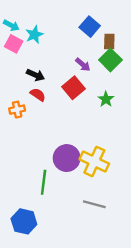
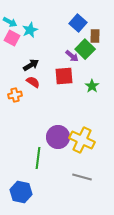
green square: (110, 60) -> (85, 49), moved
black arrow: (36, 75) -> (31, 65), turned -56
red square: (74, 88) -> (64, 76), turned 36

